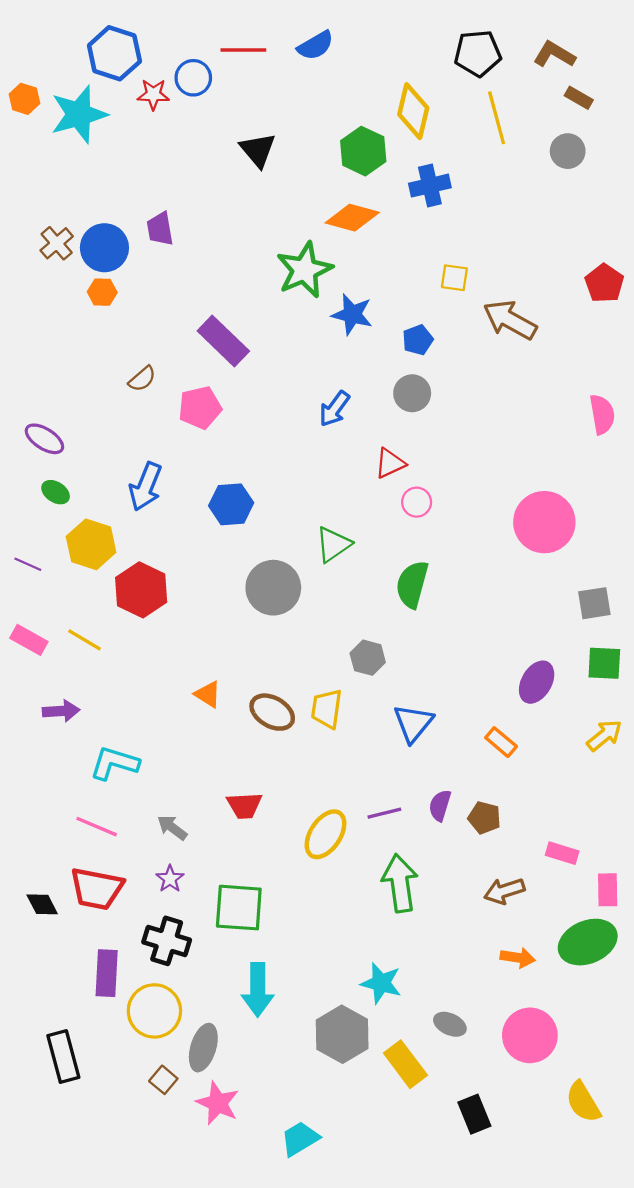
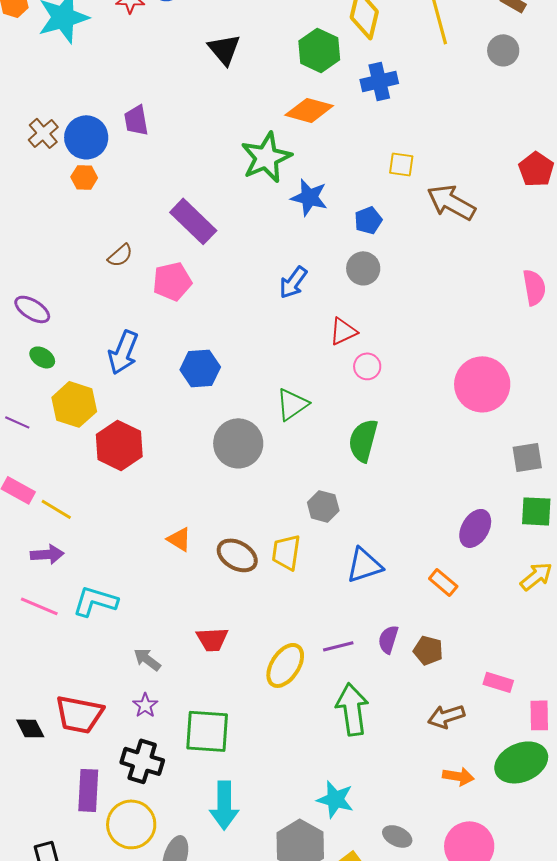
yellow line: (84, 640) -> (56, 509), moved
blue triangle: (413, 723) -> (364, 565), turned 33
pink line: (97, 827) -> (39, 606), moved

